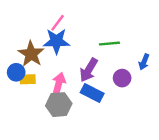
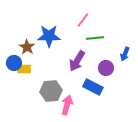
pink line: (58, 23) -> (83, 20), moved
brown star: (31, 54) -> (27, 47), size x0.7
pink arrow: (59, 84) -> (67, 105), moved
blue rectangle: (92, 93) -> (93, 87), moved

